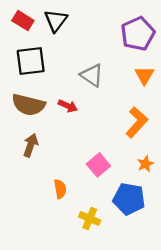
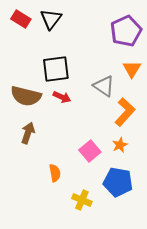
black square: (31, 61) -> (56, 69), moved
gray triangle: (92, 75) -> (104, 86), moved
orange star: (145, 164) -> (120, 145), moved

